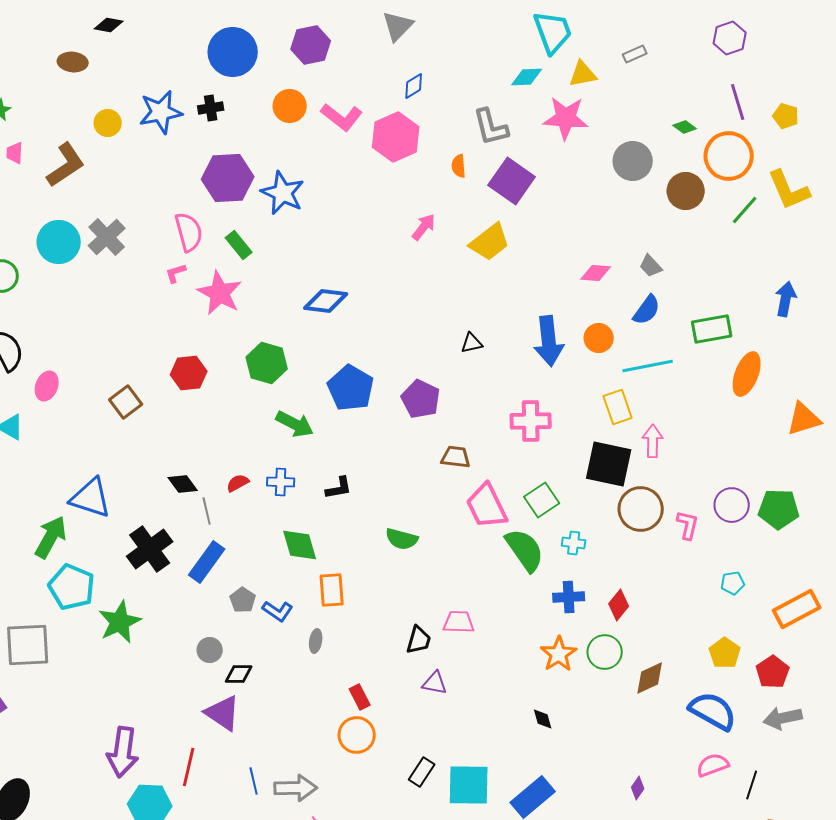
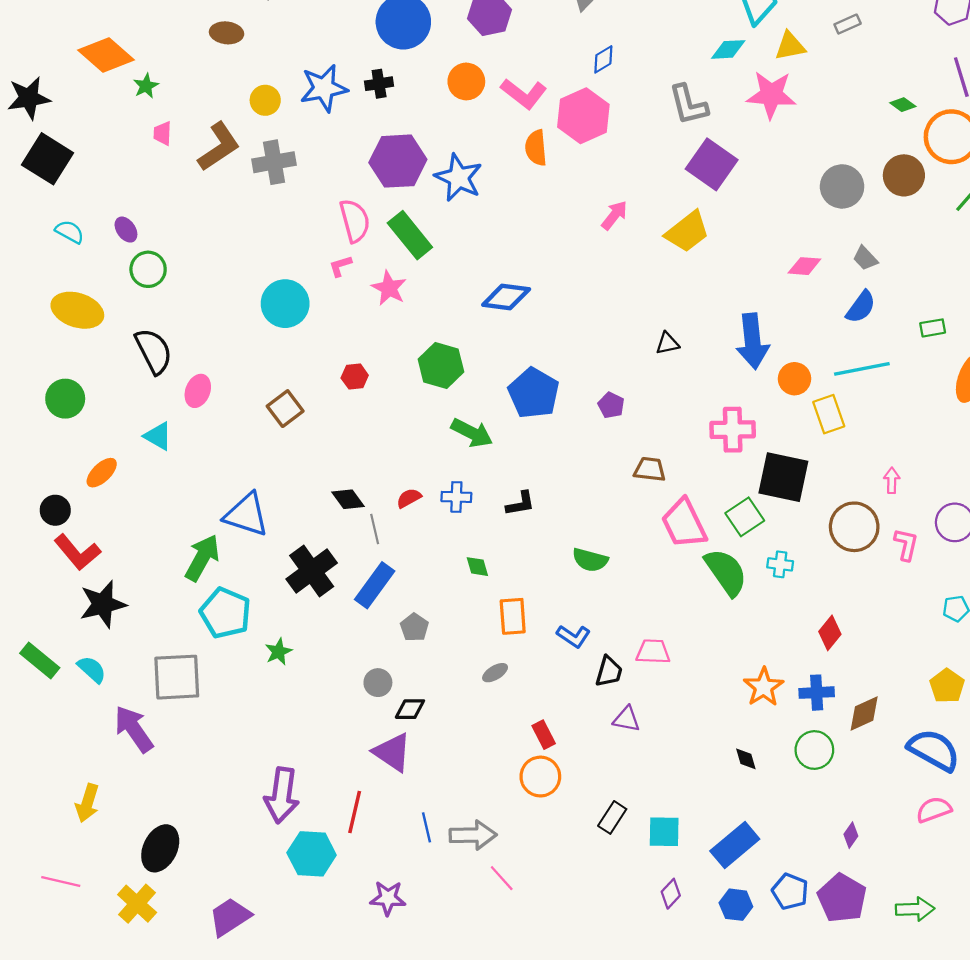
gray circle: (633, 161) -> (842, 186), moved
orange semicircle: (459, 166) -> (536, 148), moved, size x1.4
gray cross: (107, 237) -> (274, 162), moved, turned 33
cyan circle: (59, 242) -> (285, 304), moved
green rectangle: (239, 245) -> (410, 235), size x1.5
pink star: (220, 293) -> (389, 288), size x0.7
green rectangle: (712, 329) -> (933, 328), size x0.6
orange circle: (599, 338) -> (794, 379), moved
red hexagon: (189, 373) -> (355, 377), size x0.7
purple pentagon: (421, 399) -> (611, 405), size x0.6
pink arrow: (653, 441) -> (892, 480), moved, size x0.7
black square: (609, 464) -> (783, 477), moved
green diamond: (300, 545) -> (477, 567), size x0.6
blue cross: (569, 597) -> (817, 693), moved
blue L-shape: (278, 611) -> (573, 636), moved
green star: (120, 622) -> (278, 652), size x0.6
gray ellipse: (316, 641) -> (495, 673), turned 50
green circle: (605, 652) -> (814, 750), moved
cyan square: (469, 785) -> (664, 832), size x0.7

